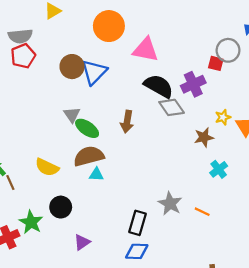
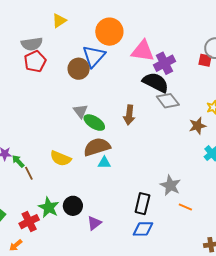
blue triangle: (94, 72) -> (94, 56), moved
purple cross: (193, 84) -> (165, 63), moved
black circle: (61, 207) -> (73, 206), moved
orange line: (202, 212) -> (185, 207), moved

